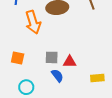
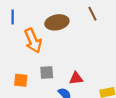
gray square: (52, 57) -> (47, 72), moved

